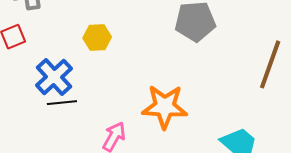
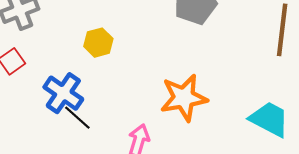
black line: (62, 103) -> (77, 118), turned 60

